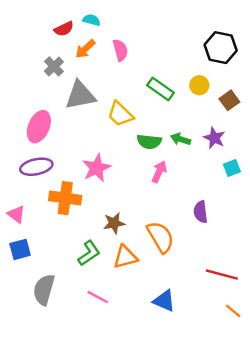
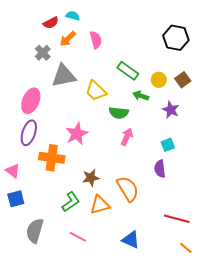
yellow circle: (199, 85) -> (159, 80), moved
green arrow: (181, 139) -> (141, 96), moved
purple ellipse: (36, 167) -> (29, 133), turned -60
cyan square: (232, 168) -> (168, 145), moved

